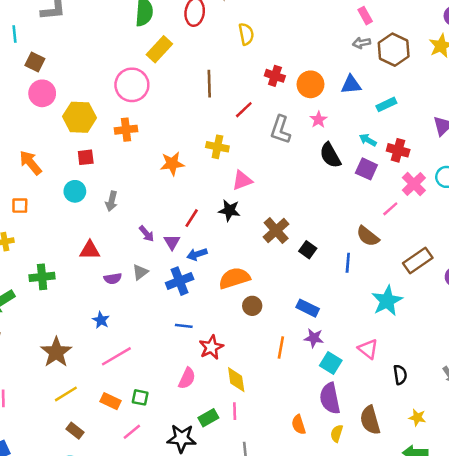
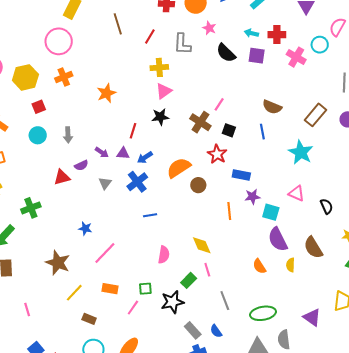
yellow cross: (217, 147) -> (159, 67), moved
pink line: (390, 209) -> (219, 104), moved
purple triangle: (172, 242) -> (123, 153), turned -40
purple semicircle: (113, 279) -> (81, 165), moved
red star: (211, 347) -> (217, 154), moved
green square: (140, 397) -> (145, 289), moved

